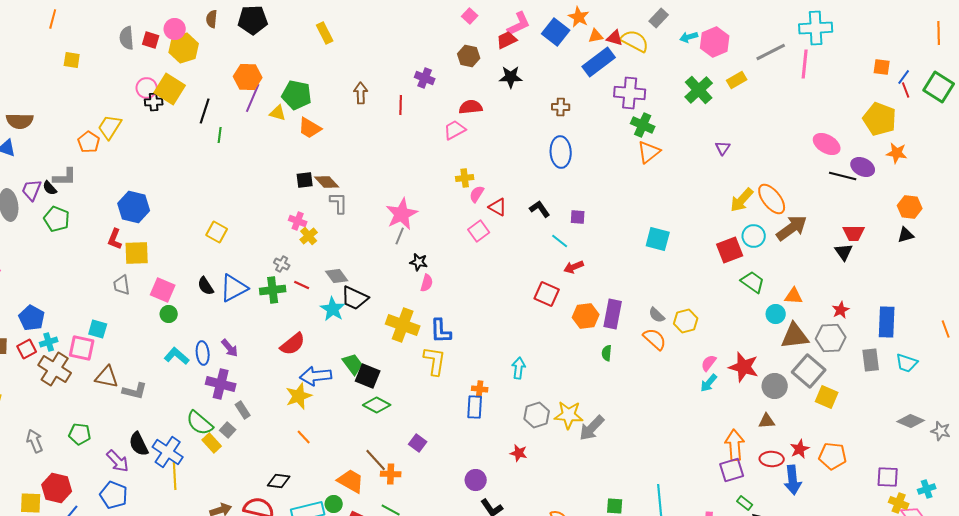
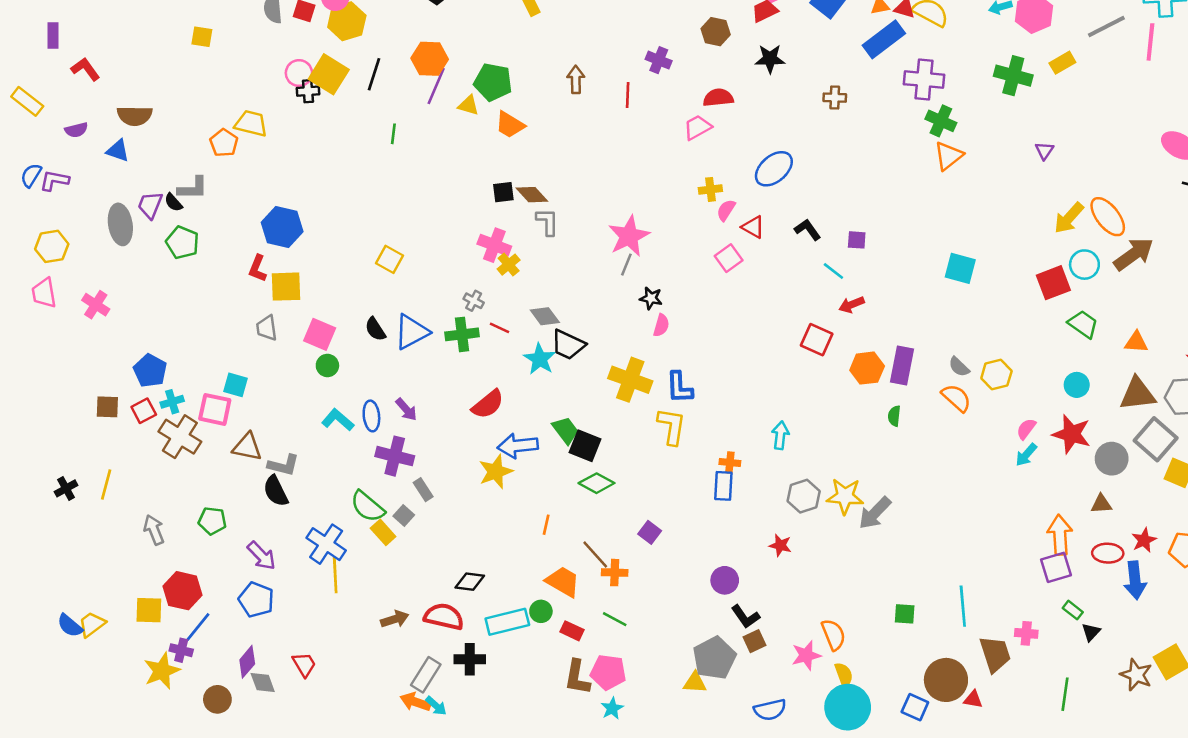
green cross: (699, 90) -> (1013, 76), turned -32
black line: (205, 111) -> (374, 74), moved
yellow trapezoid: (110, 127) -> (251, 123), turned 72
blue ellipse: (561, 152) -> (774, 169), moved, turned 52
pink cross: (298, 221) -> (494, 245), size x1.4
cyan circle: (776, 314) -> (1077, 385), moved
orange line: (304, 437) -> (546, 525), moved, turned 56
black semicircle: (139, 444) -> (276, 491), moved

